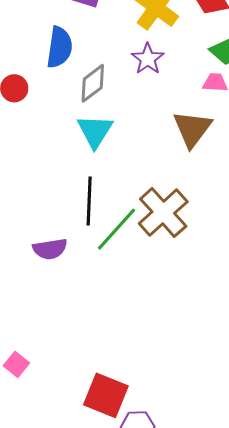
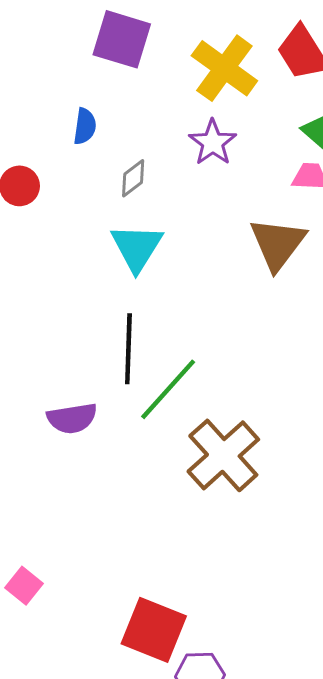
blue semicircle: (59, 47) -> (85, 126), size x0.6
gray diamond: (93, 83) -> (133, 178), size x0.7
brown cross: (163, 213) -> (223, 455), moved

